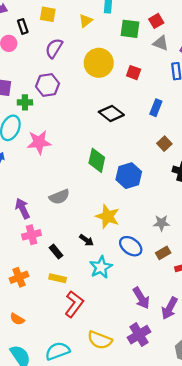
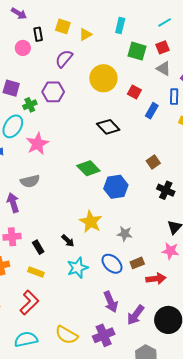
yellow triangle: (86, 21) -> (85, 34), moved
green cross: (25, 102) -> (30, 105), turned -32
blue rectangle: (156, 108) -> (152, 111), moved
pink star: (39, 142) -> (37, 144), turned -30
green diamond: (97, 160) -> (88, 168), turned -65
gray semicircle: (59, 197) -> (30, 181), moved
gray star: (161, 223) -> (125, 234), moved
pink cross: (32, 235) -> (12, 237), moved
blue ellipse: (131, 246) -> (112, 264), moved
red L-shape: (74, 304) -> (29, 303), moved

